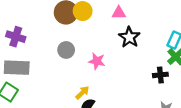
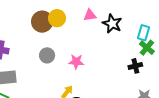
black star: (129, 37) -> (112, 24), moved

